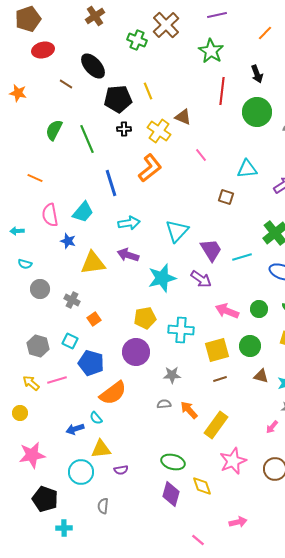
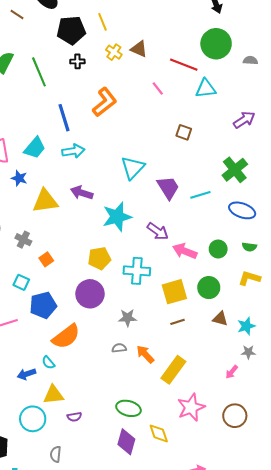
red line: (222, 91) -> (184, 65), moved, turned -76
yellow cross: (159, 131) -> (114, 52), moved, size x0.7
cyan triangle: (247, 169) -> (206, 89), moved
cyan arrow: (129, 223) -> (73, 151), moved
purple arrow: (201, 279) -> (158, 231), moved
blue pentagon: (91, 363) -> (43, 305), turned -30

